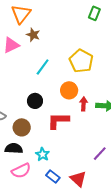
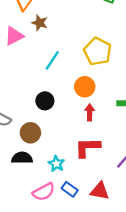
red arrow: (84, 104) -> (90, 112), moved
red L-shape: (58, 121) -> (87, 147), moved
pink semicircle: (21, 171) -> (44, 192), moved
red triangle: (78, 179) -> (100, 191), turned -30

